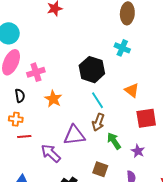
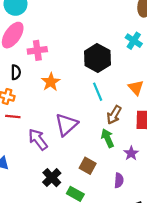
brown arrow: (98, 122) -> (114, 115), moved
purple triangle: (74, 135) -> (66, 125), turned -45

